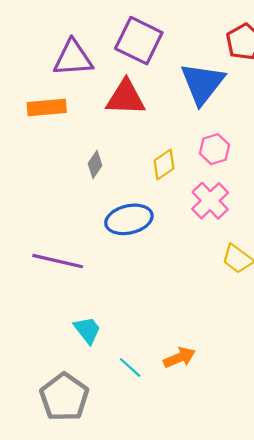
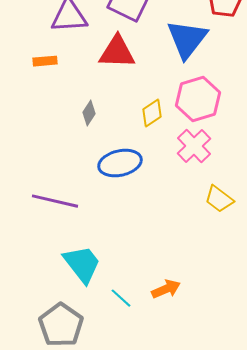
orange rectangle: (47, 107) -> (45, 61), size x0.7
pink hexagon: (214, 149) -> (198, 99), size x1.6
cyan trapezoid: (87, 330) -> (82, 264), size x1.5

